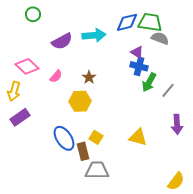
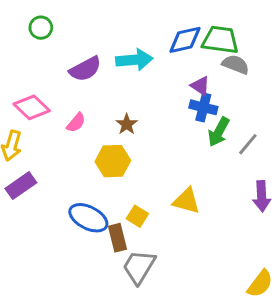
yellow triangle: (138, 137) -> (186, 201), moved
blue ellipse: (64, 138) -> (88, 218), turned -30
gray trapezoid: (97, 170) -> (139, 267), turned -60

